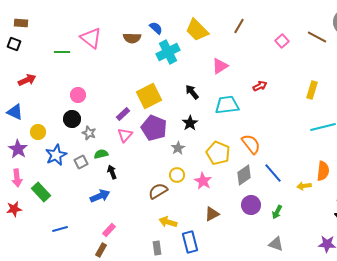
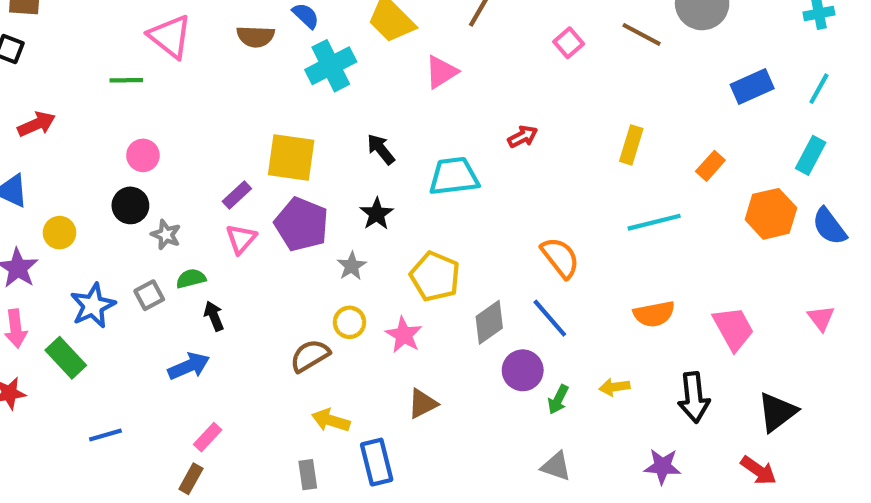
green line: (62, 52) -> (126, 80), moved
pink triangle: (220, 66) -> (441, 72), moved
yellow square: (149, 96) -> (291, 157), turned 35
orange semicircle: (251, 144) -> (560, 258), moved
blue star: (56, 155) -> (93, 306), moved
orange semicircle: (323, 171) -> (654, 314), turned 72
yellow arrow: (304, 186) -> (614, 387), moved
purple circle: (251, 205) -> (523, 370), moved

